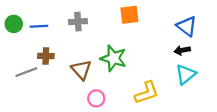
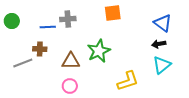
blue line: (39, 26) -> (48, 27), moved
green star: (113, 58) -> (99, 51), turned 30
brown triangle: (81, 70) -> (71, 61), turned -48
pink circle: (96, 98) -> (70, 86), moved

